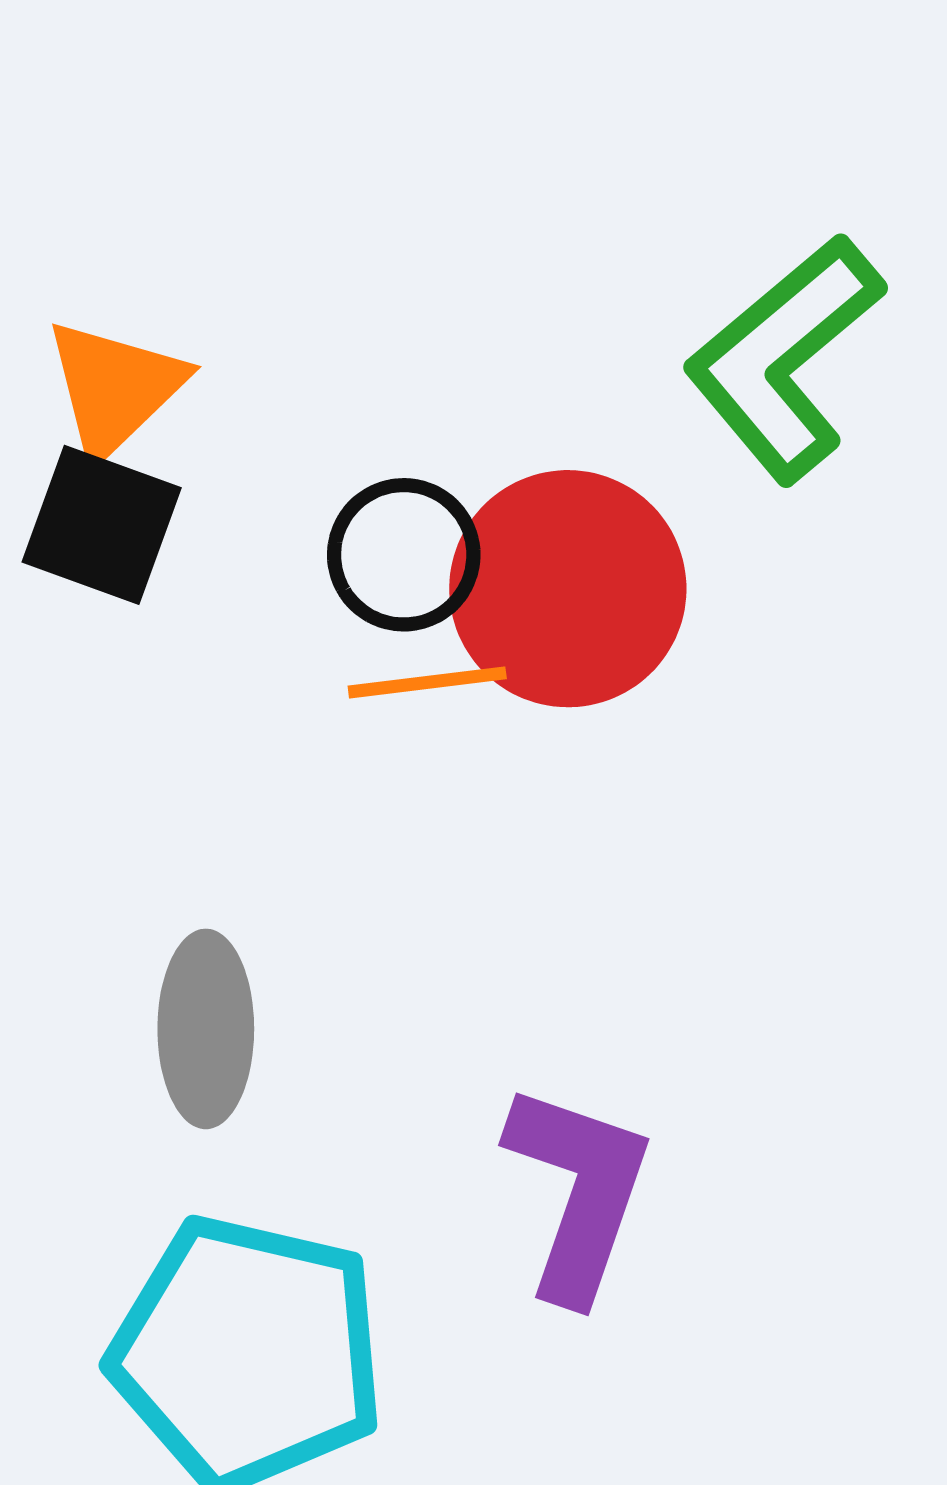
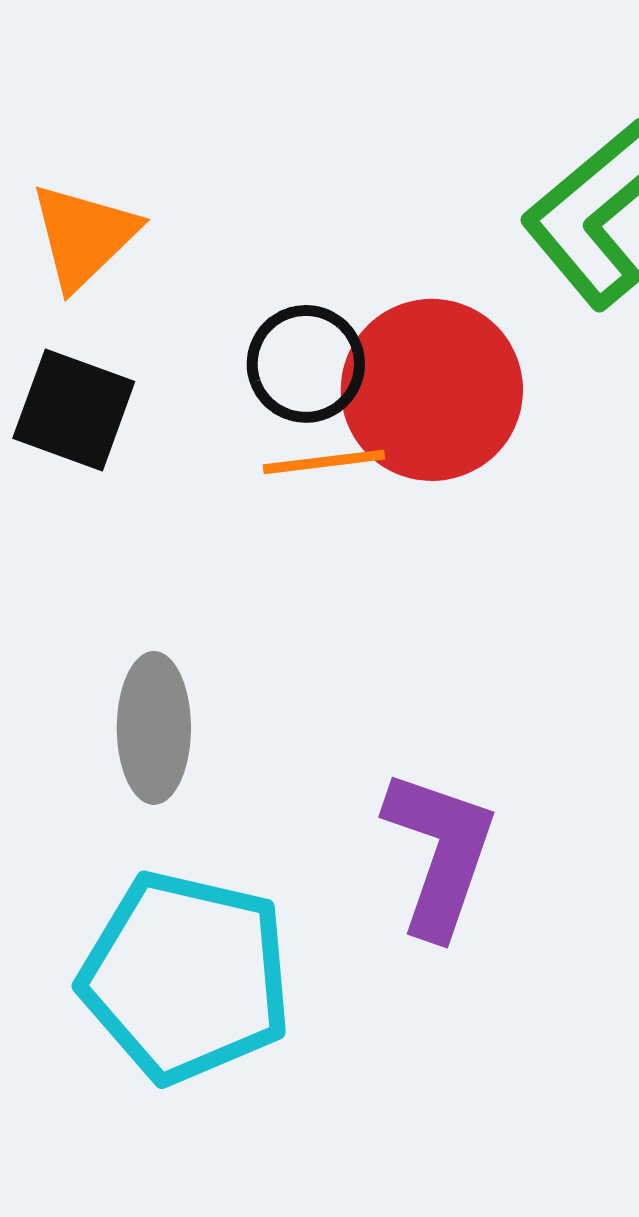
black square: (102, 525) -> (74, 410), moved

